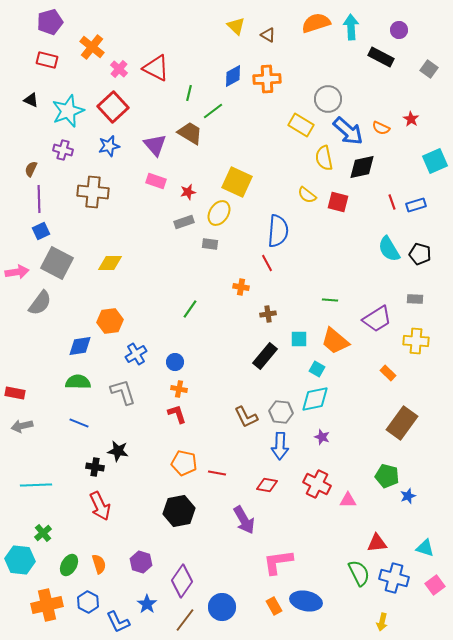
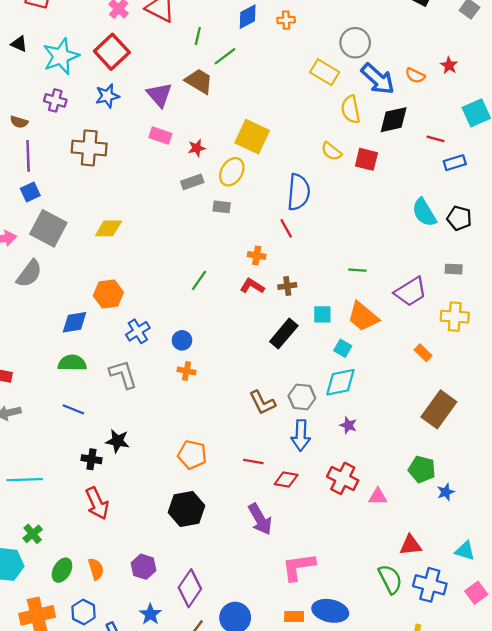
orange cross: (267, 79) -> (286, 20), size x0.6
brown semicircle: (31, 169) -> (19, 122), turned -98
red line: (392, 202) -> (435, 139), moved, turned -56
red L-shape: (177, 414) -> (252, 286), moved, turned -40
red line: (217, 473) -> (253, 461), moved
orange rectangle: (274, 606) -> (294, 616), turned -60

